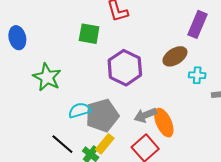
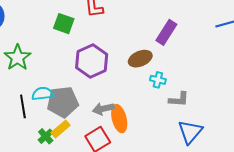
black line: (62, 144) -> (23, 106), moved, turned 30

